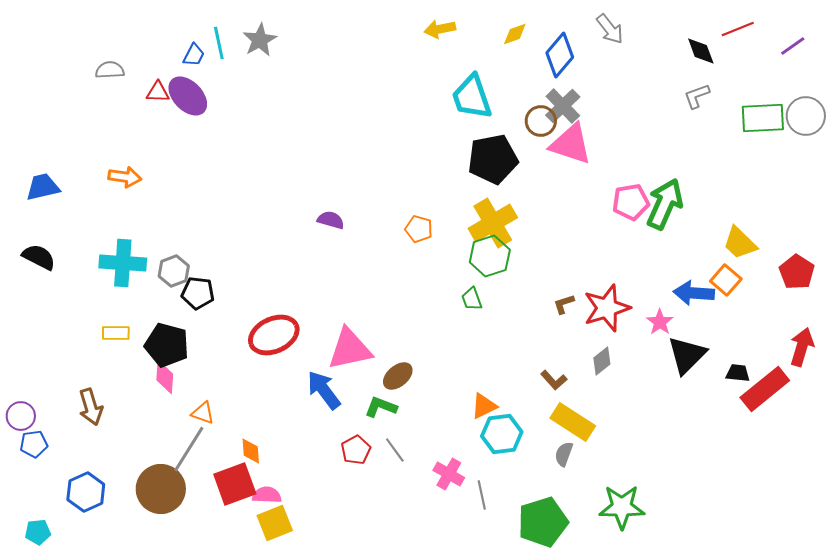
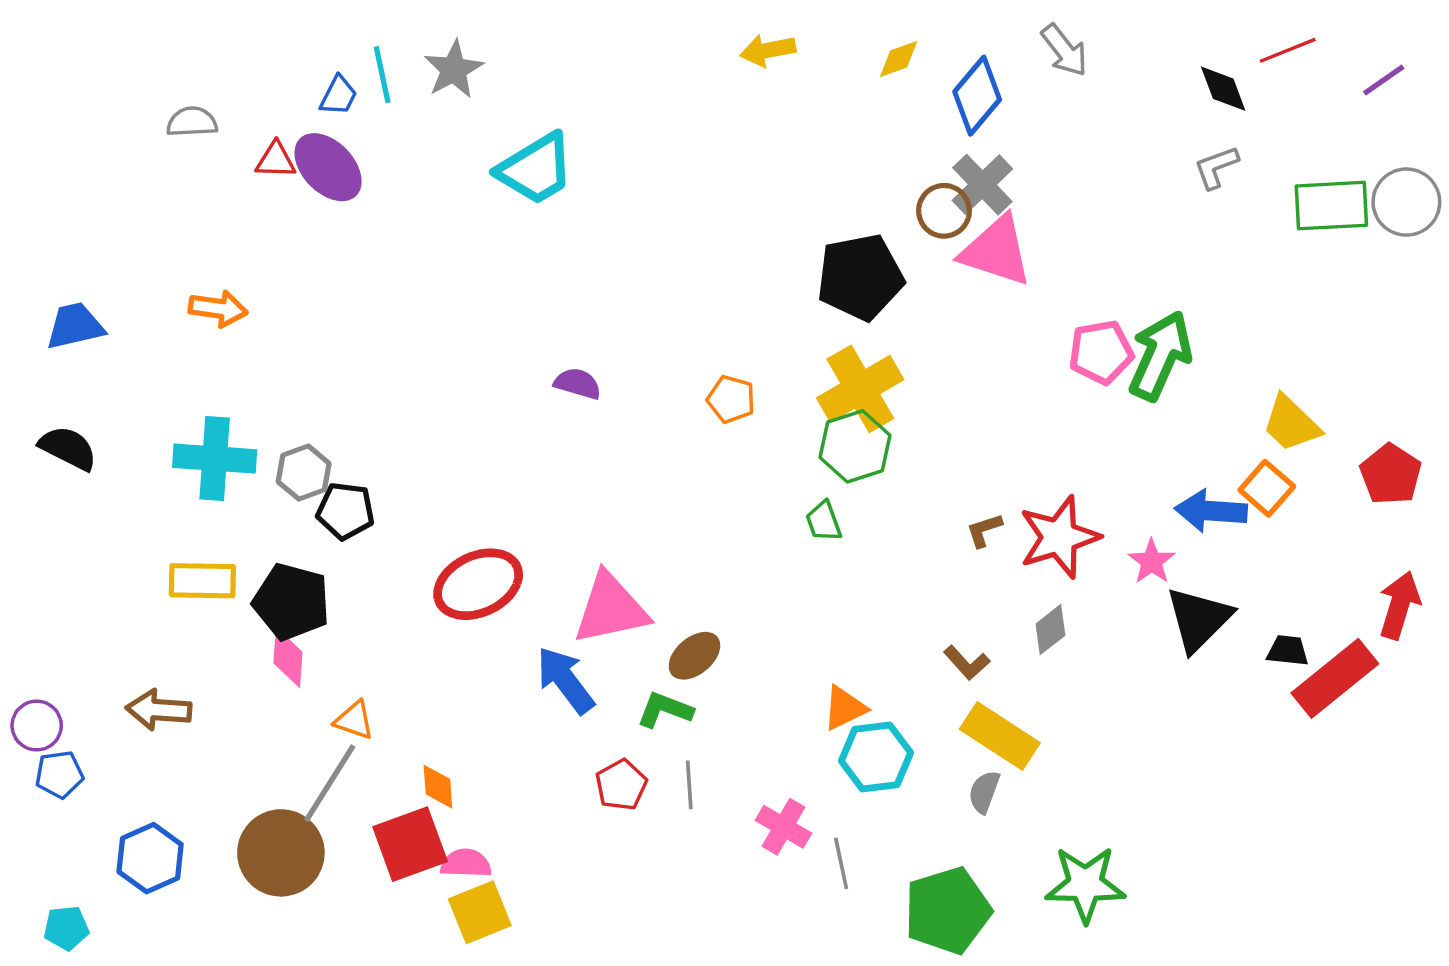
cyan trapezoid: (472, 97) -> (536, 169), moved, turned -102
yellow rectangle: (116, 333) -> (202, 581), size x1.4
brown arrow: (91, 407) -> (159, 710), turned 111
gray line: (395, 450) -> (689, 785), turned 32

